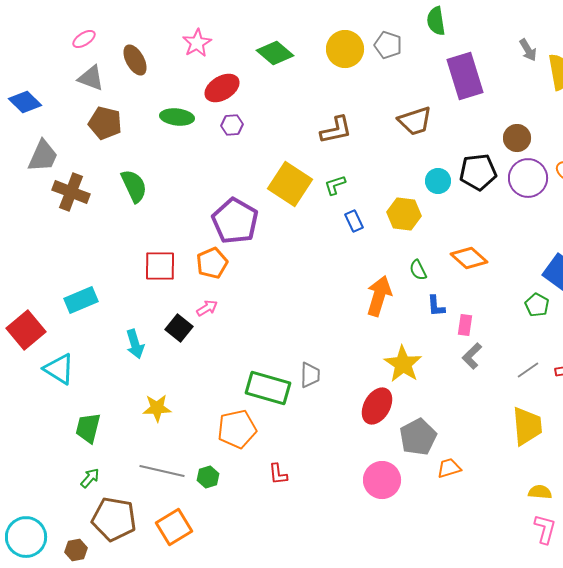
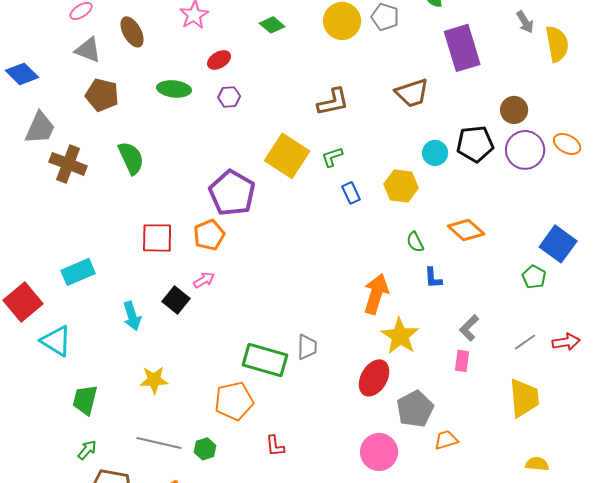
green diamond: (275, 53) -> (272, 25), size x0.7
red ellipse: (222, 88) -> (219, 60), size x0.7
orange arrow: (379, 296) -> (376, 294), moved
pink rectangle: (465, 325) -> (462, 361), moved

